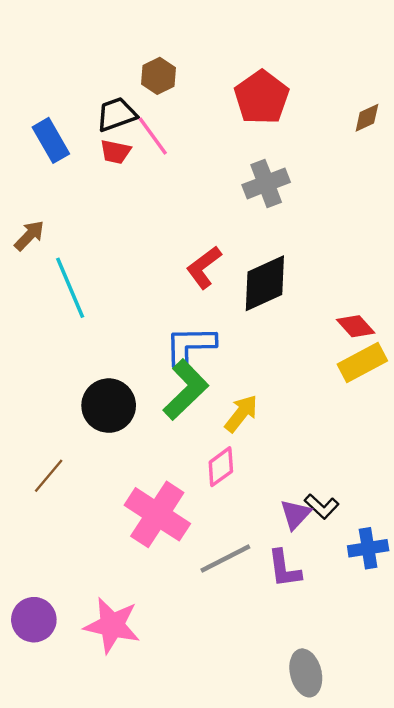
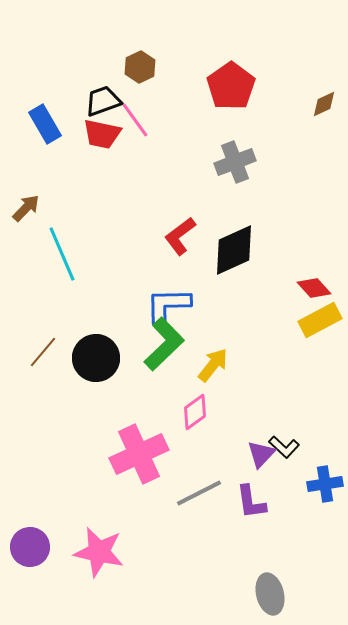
red trapezoid: (115, 152) -> (102, 134), size x1.4
brown line: (49, 476) -> (43, 352), moved
pink cross: (157, 514) -> (139, 454), turned 32

